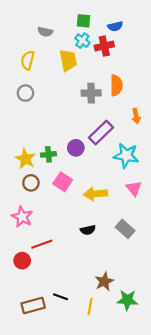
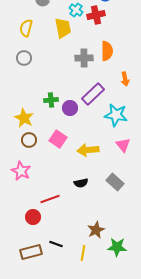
green cross: (48, 154) -> (51, 100), moved
red line: (42, 244) -> (50, 199), moved
red circle: (22, 261) -> (33, 217), moved

